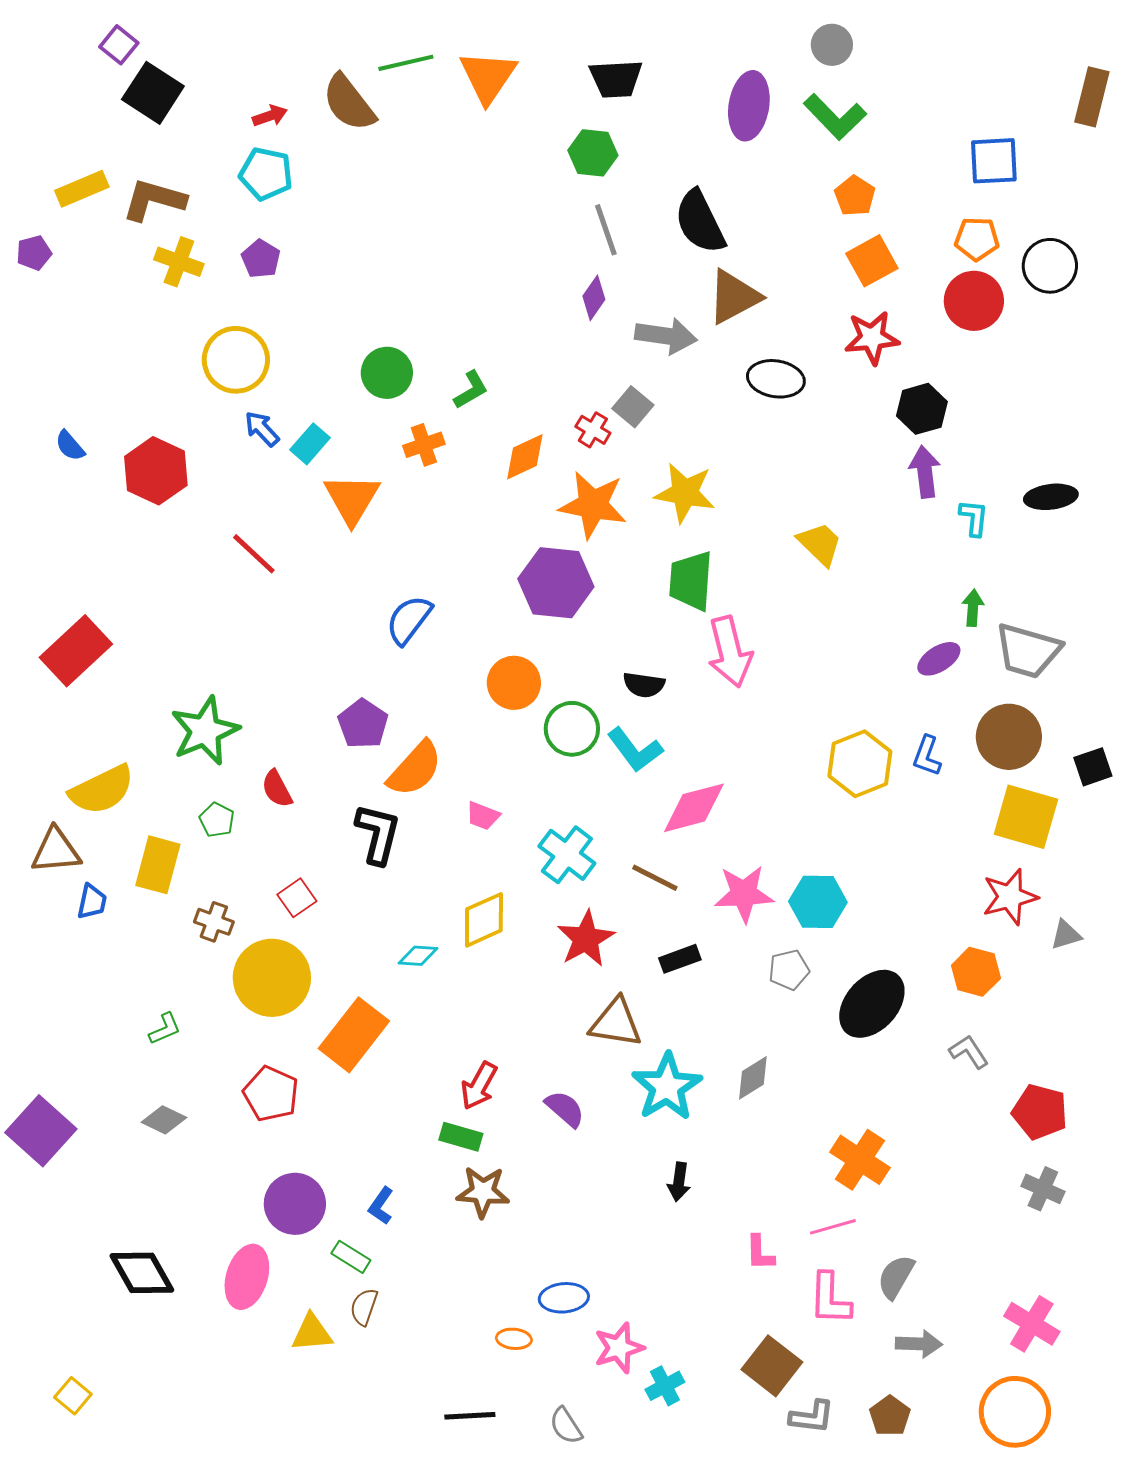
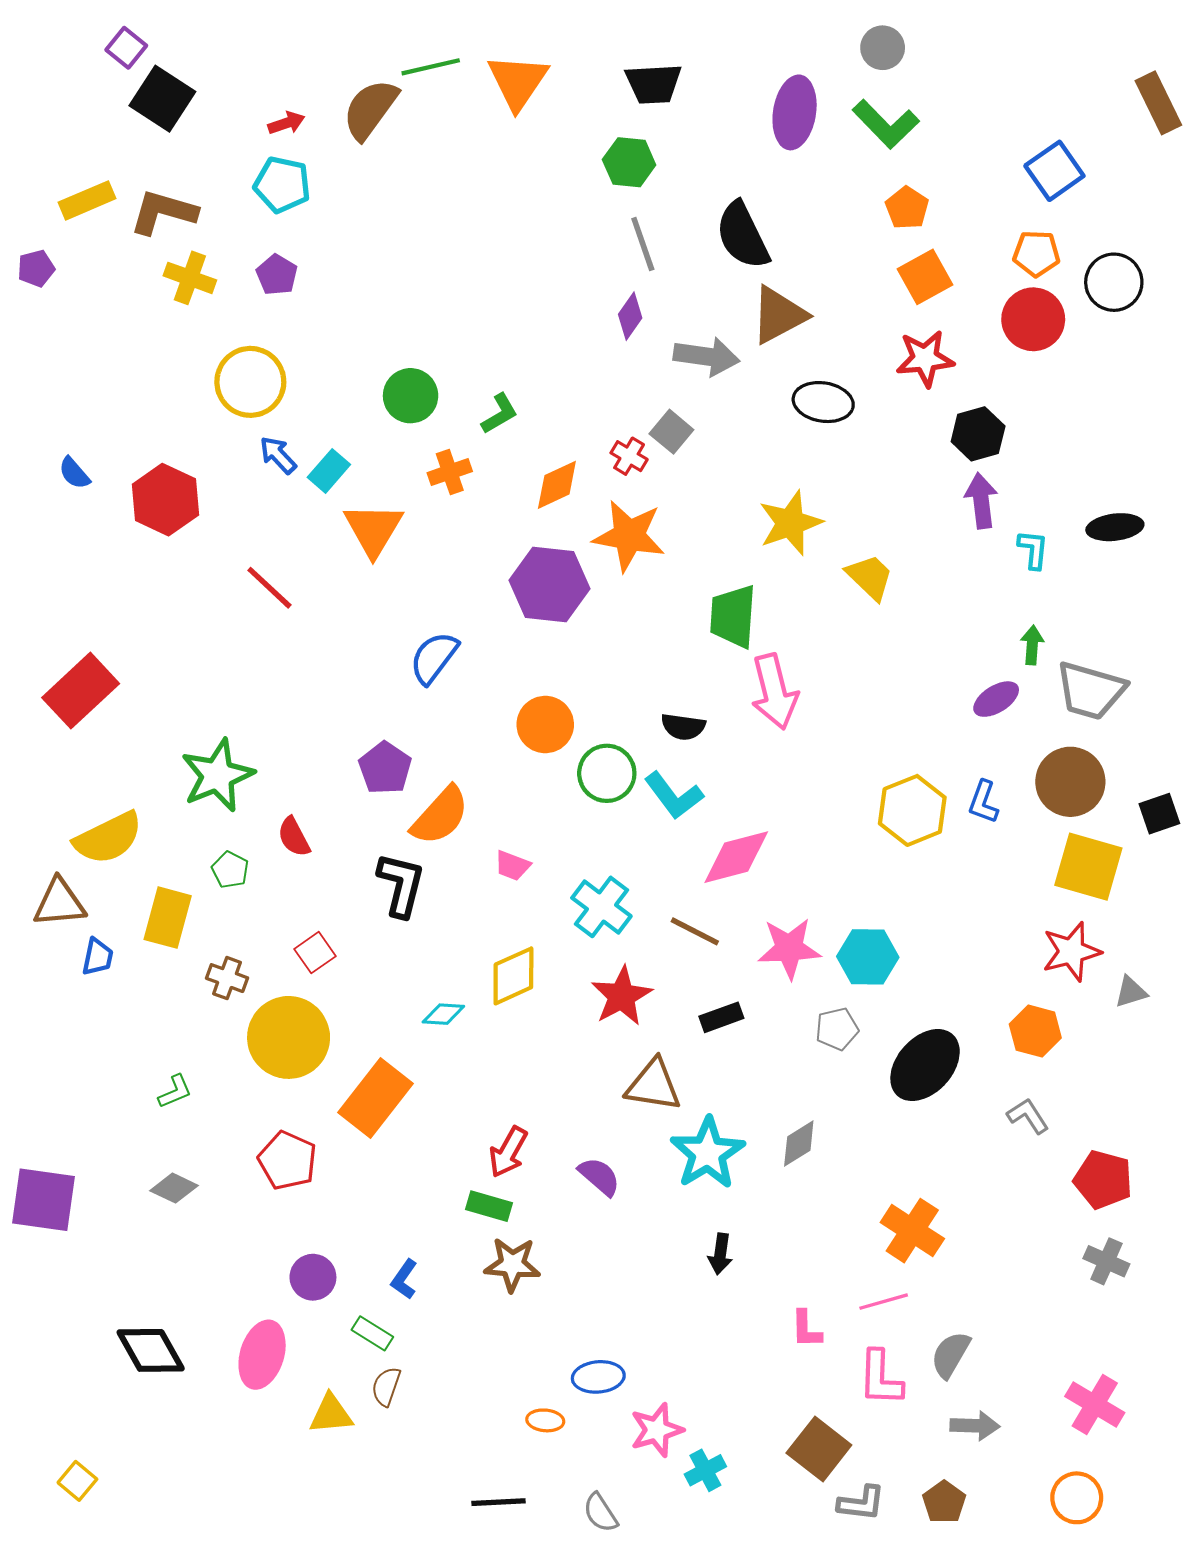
brown rectangle: (1092, 97) -> (1158, 103), turned -40
brown semicircle: (349, 103) -> (370, 109), turned 74
blue square: (994, 161) -> (1054, 171), turned -32
yellow star: (685, 493) -> (790, 523), moved, turned -30
purple hexagon: (556, 583) -> (549, 584), moved
purple square: (41, 1131) -> (43, 1200), turned -34
purple circle: (295, 1204) -> (313, 1277), size x0.7
orange circle: (1015, 1412) -> (1077, 1498), size x0.7

